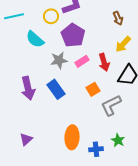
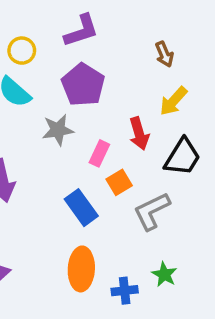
yellow circle: (51, 16) -> (22, 51), moved
pink rectangle: (82, 61) -> (99, 153), moved, turned -32
blue rectangle: (56, 89) -> (81, 208), moved

